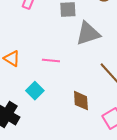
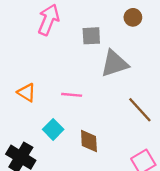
brown diamond: (81, 101) -> (89, 141), moved

